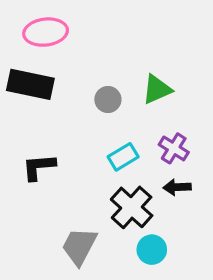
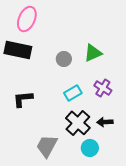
pink ellipse: (46, 32) -> (27, 19), turned -60
black arrow: (177, 187) -> (105, 122), moved

